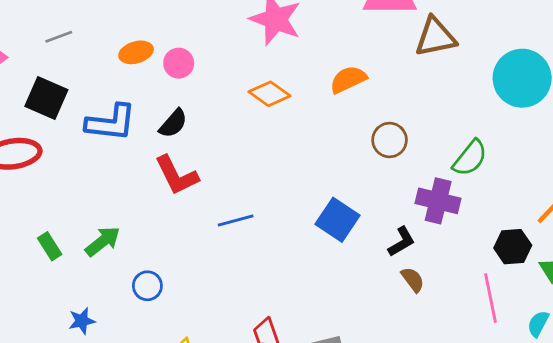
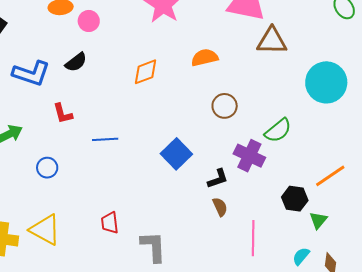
orange diamond: (270, 94) -> (146, 72), moved, turned -68
blue L-shape: (111, 123) -> (31, 73), moved
red L-shape: (177, 175) -> (63, 114), moved, size x0.7
blue circle: (147, 286) -> (47, 168), moved
pink line: (490, 298) -> (253, 238), moved

